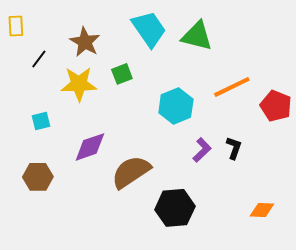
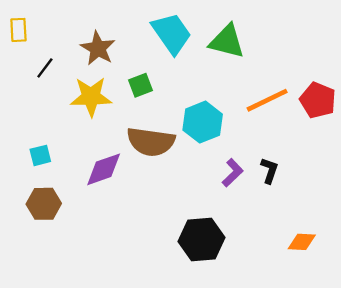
red pentagon: (276, 106) -> (318, 100), moved
cyan square: (41, 121) -> (40, 155), moved
brown semicircle: (131, 172) -> (151, 142), moved, turned -138

